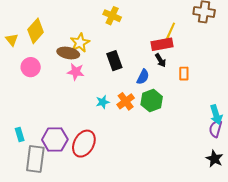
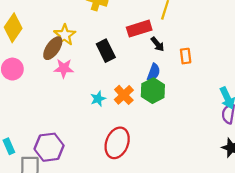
red rectangle: (162, 44) -> (139, 29), moved
brown ellipse: (68, 53) -> (53, 48), turned -60
blue semicircle: (143, 77) -> (154, 72), moved
red ellipse: (84, 144) -> (117, 143), moved

